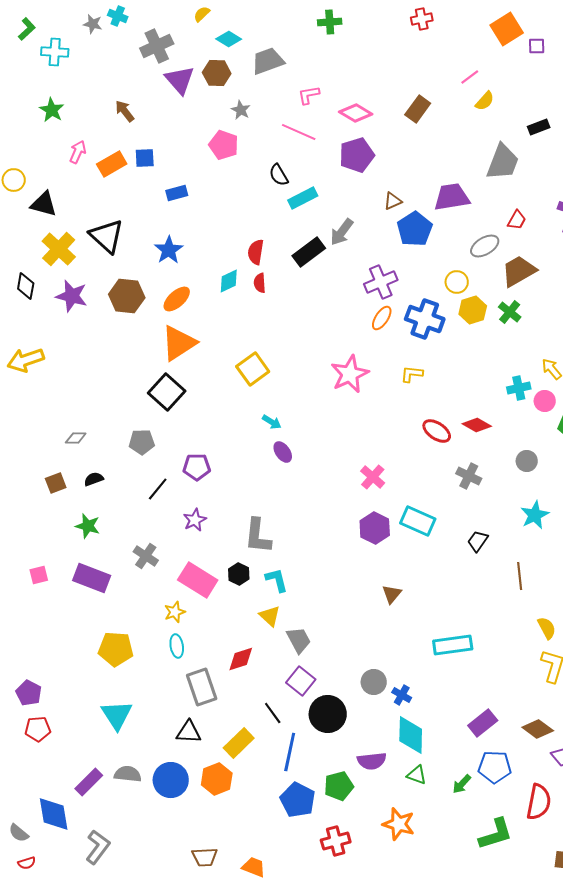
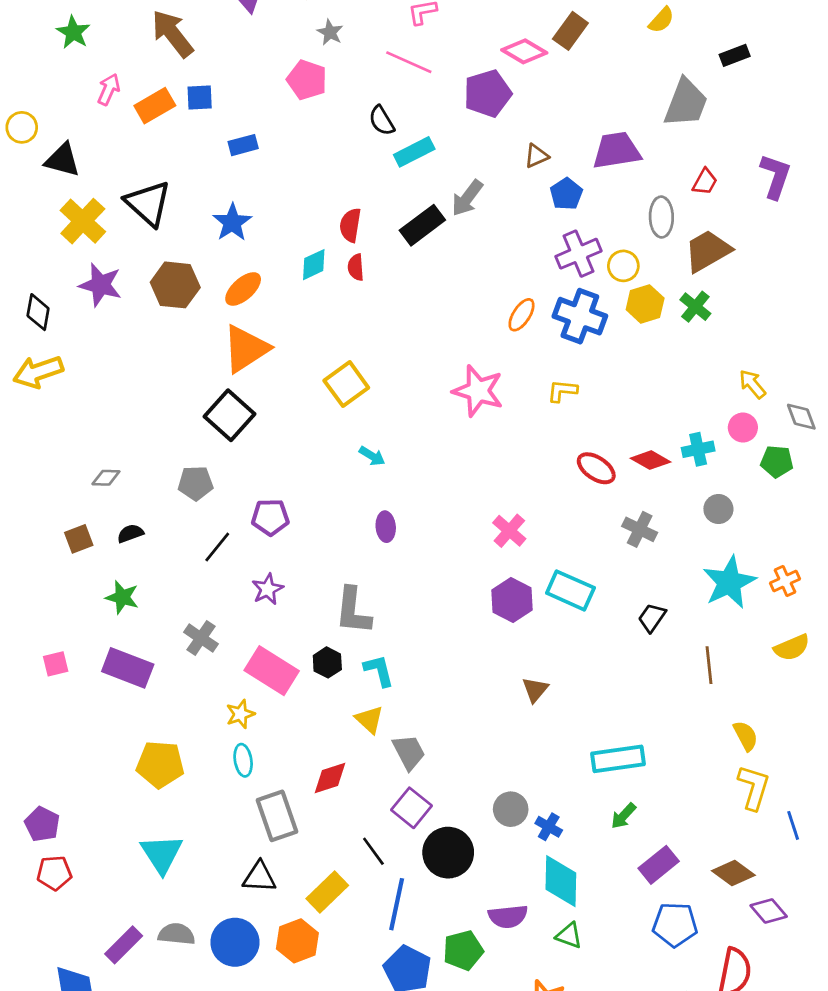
brown arrow: (125, 111) -> (172, 34), size x1.6
pink diamond: (356, 113) -> (524, 51), moved
blue pentagon: (415, 229) -> (566, 194), size x0.7
gray ellipse: (485, 246) -> (661, 217), turned -60
purple cross: (381, 282) -> (579, 254), moved
black diamond: (26, 286) -> (38, 312), moved
pink star: (350, 374) -> (478, 391), turned -30
cyan cross: (519, 388) -> (698, 449), moved
purple ellipse: (283, 452) -> (386, 527), moved, turned 30
cyan star: (535, 515) -> (729, 582), size x1.4
green arrow: (462, 784) -> (623, 816), moved

